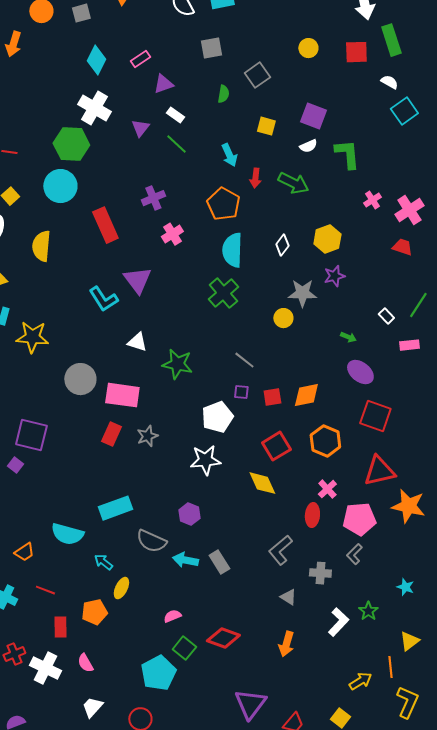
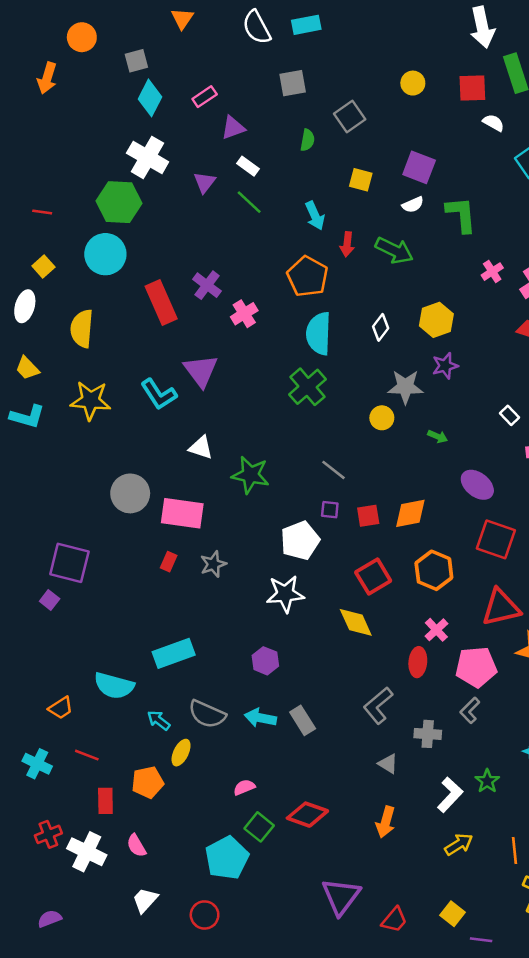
gray square: (81, 13) -> (136, 61), moved
white semicircle: (389, 82) -> (493, 123), moved
purple cross: (153, 198) -> (207, 285), moved, turned -30
yellow star: (32, 337) -> (91, 400), moved
green arrow: (348, 337) -> (438, 436), moved
red rectangle: (111, 434) -> (169, 562), size x0.7
gray semicircle: (151, 541) -> (207, 714), moved
yellow arrow: (360, 681) -> (459, 844), moved

